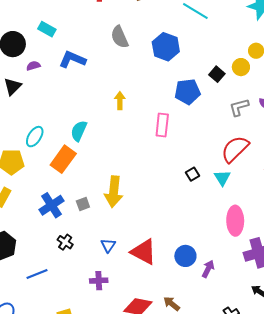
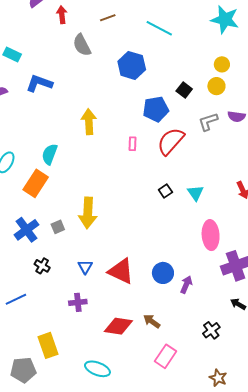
gray semicircle: (120, 37) -> (82, 45), moved
yellow circle: (241, 67) -> (216, 86), moved
yellow arrow: (120, 101) -> (89, 122), size x1.4
pink rectangle: (162, 125) -> (132, 144), size x0.6
red semicircle: (235, 149) -> (171, 141), moved

